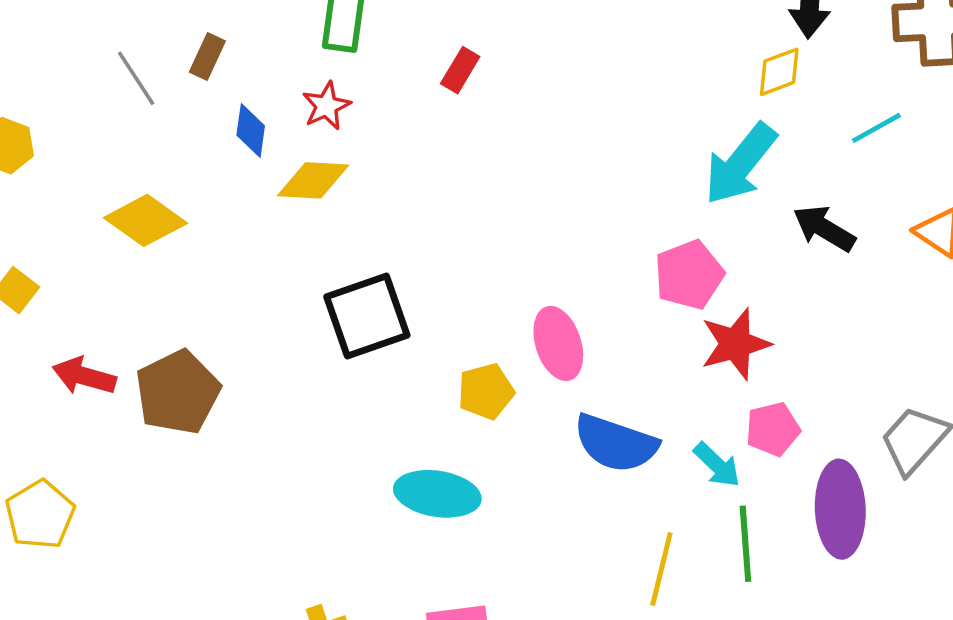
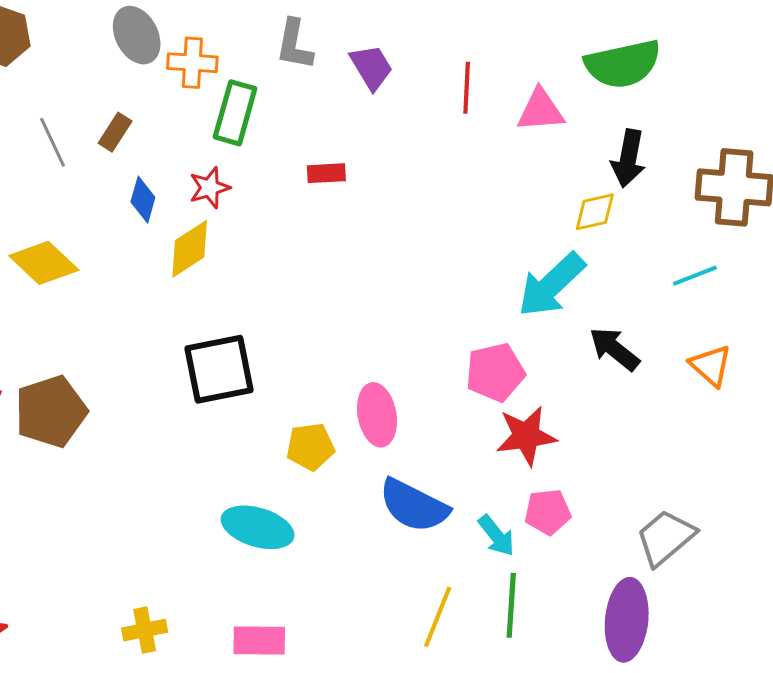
red rectangle: (460, 70) -> (326, 173), turned 48
cyan line: (876, 128) -> (695, 276), moved
yellow diamond: (313, 180) -> (190, 249), turned -44
purple ellipse: (840, 509) -> (627, 620), moved

